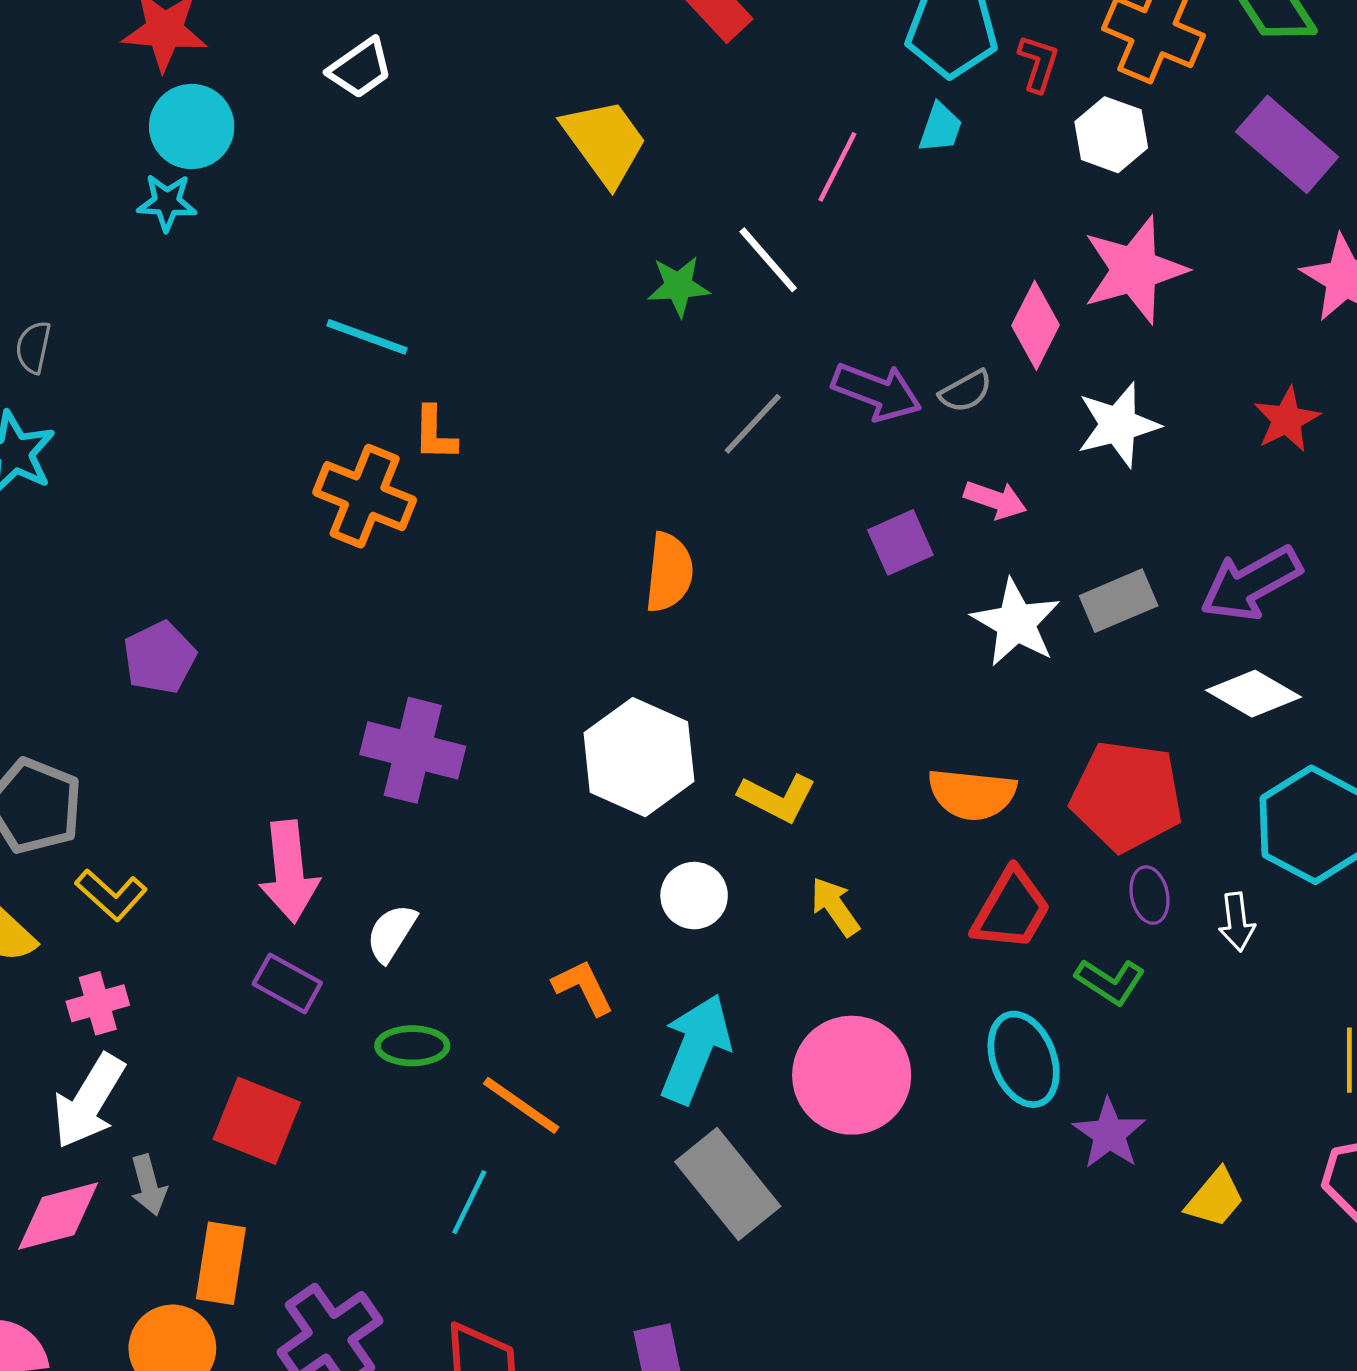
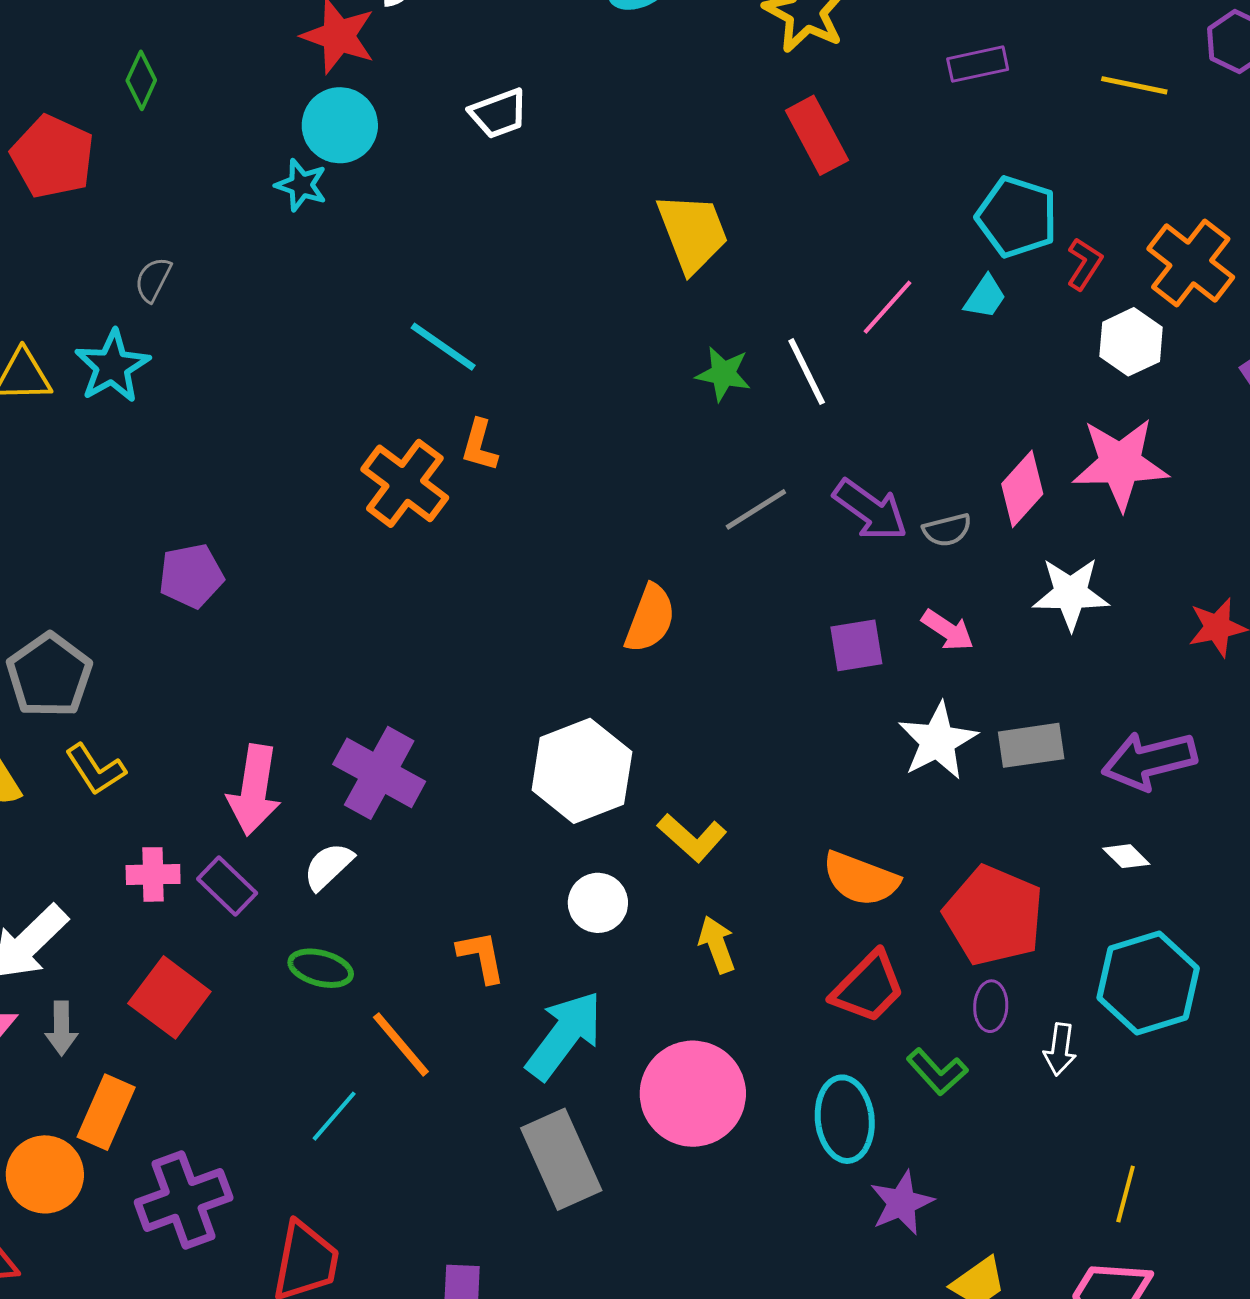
white diamond: (1253, 694) -> (1126, 856), size x0.6
purple cross: (413, 750) -> (379, 773), moved
pink cross: (98, 1003) -> (153, 874), moved

